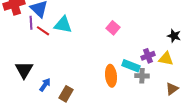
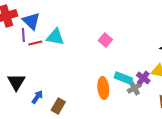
red line: (43, 31) -> (35, 43), turned -48
purple cross: (148, 56) -> (143, 78), moved, turned -32
gray cross: (142, 76) -> (134, 88), turned -32

